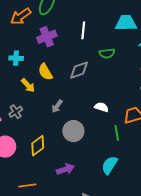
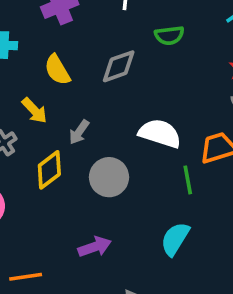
yellow arrow: (28, 85) -> (34, 111), moved
white semicircle: (101, 107) -> (160, 133), size x1.6
yellow diamond: (38, 146) -> (49, 170), moved

